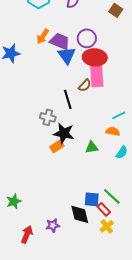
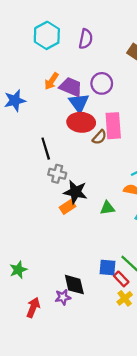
red ellipse: (95, 57) -> (81, 122), moved
black line: (68, 99) -> (46, 149), moved
black diamond: (80, 214) -> (74, 285), moved

